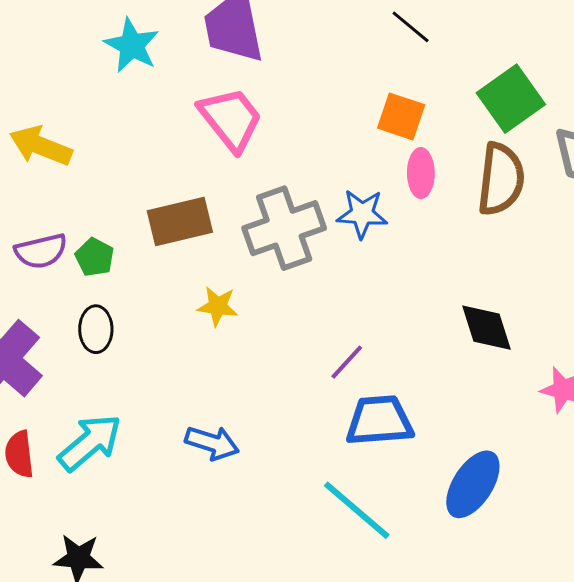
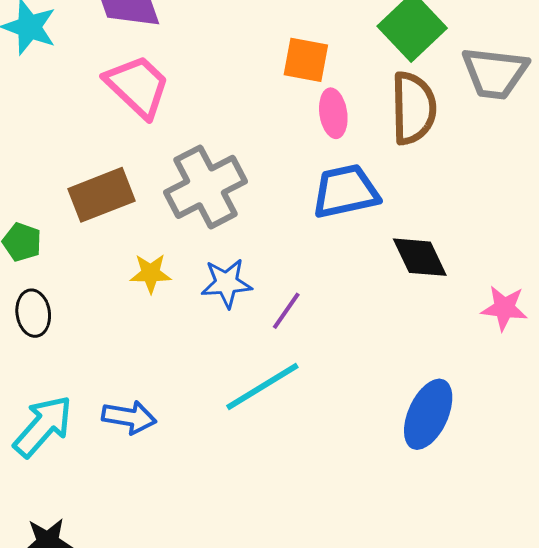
blue star: (362, 214) -> (227, 283), moved
blue trapezoid: (379, 421) -> (345, 191), moved
blue arrow: (212, 443) -> (129, 417), moved
cyan line: (357, 510) -> (262, 387), moved, turned -64

